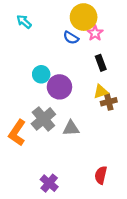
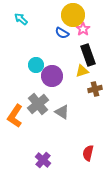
black rectangle: (101, 63) -> (88, 55), size x1.5
yellow triangle: (101, 91) -> (82, 71), moved
gray triangle: (71, 128) -> (62, 112), turned 35

